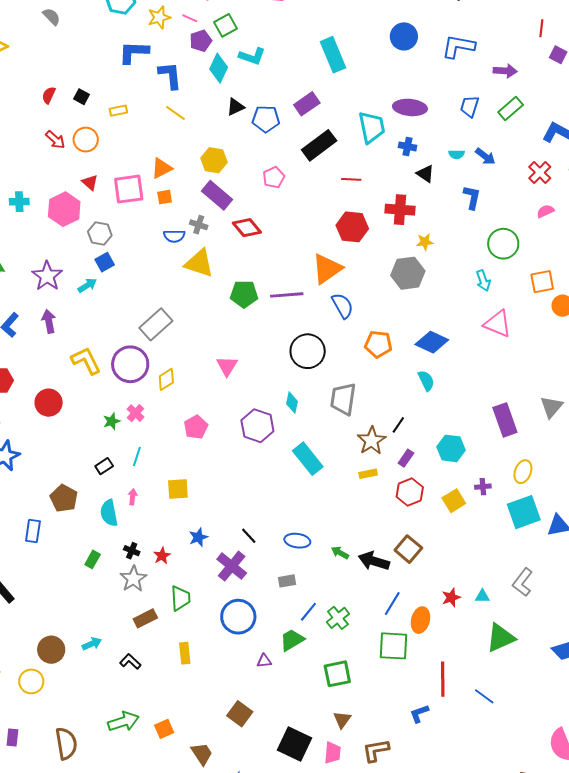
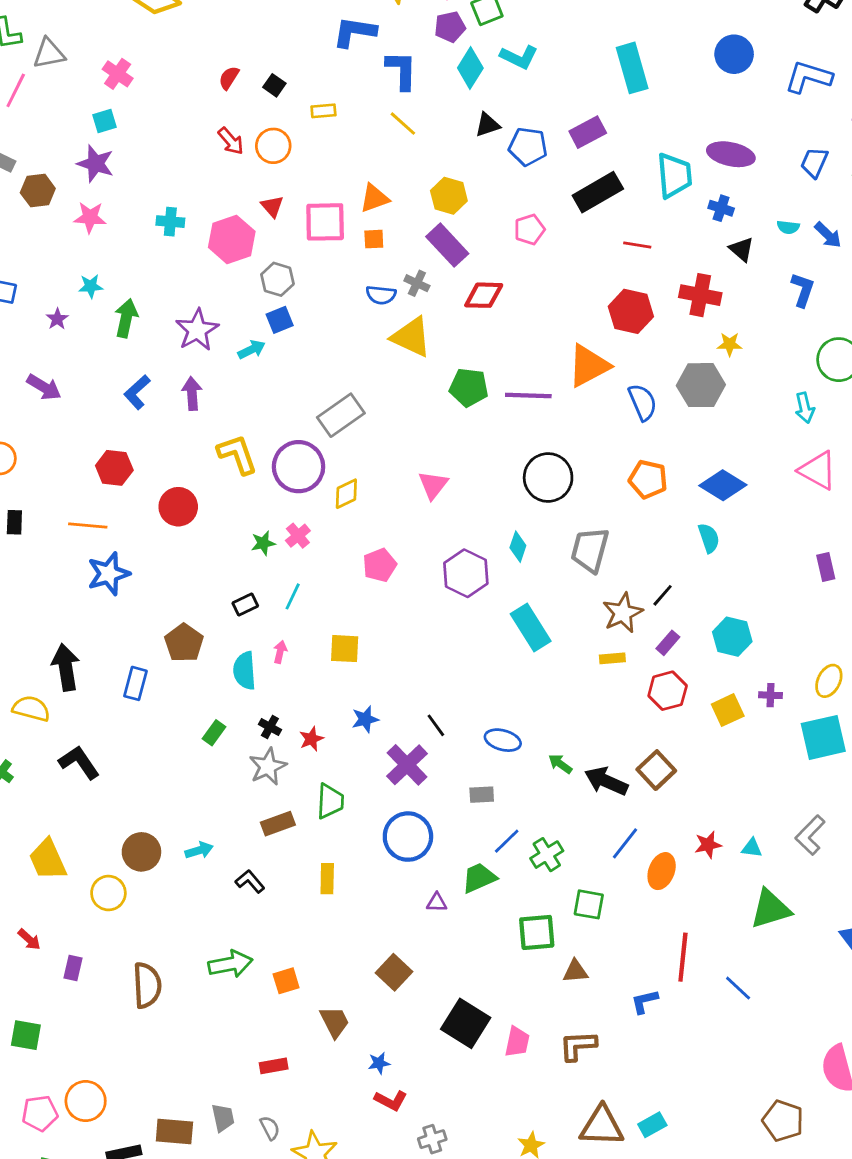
red diamond: (247, 228) -> (484, 295), turned -56
blue semicircle: (342, 306) -> (643, 402), moved
purple rectangle: (505, 420) -> (826, 567), moved, size x0.6
green square: (393, 646) -> (589, 904), moved, size x0.7
brown triangle: (342, 720) -> (575, 971), moved, turned 42

